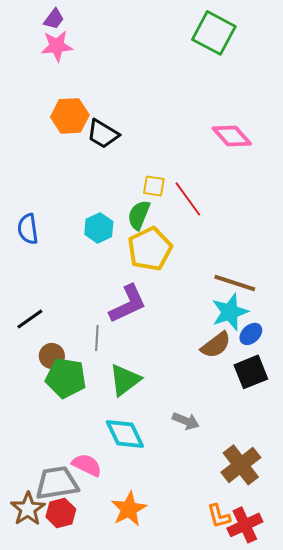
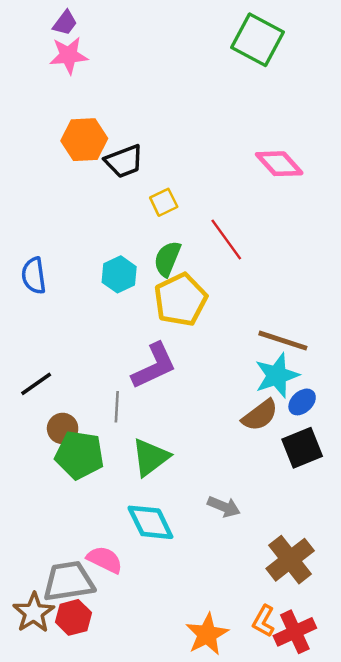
black trapezoid: (103, 134) -> (124, 161), turned -52
yellow square: (154, 186) -> (164, 202), moved, turned -35
orange star: (129, 509) -> (207, 634), moved
orange L-shape: (219, 516) -> (264, 621), turned 44

